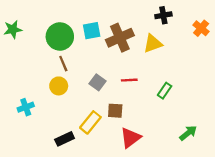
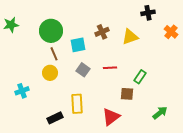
black cross: (163, 15) -> (148, 13), moved
orange cross: (201, 28) -> (171, 32), moved
cyan square: (92, 31) -> (78, 45), moved
brown cross: (120, 38) -> (102, 32), size x0.6
brown square: (115, 111) -> (127, 94), moved
yellow rectangle: (90, 122) -> (77, 104), turned -42

